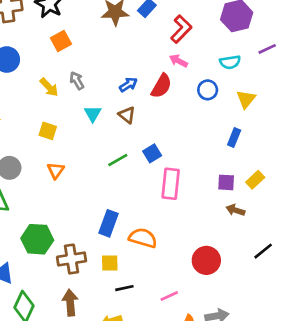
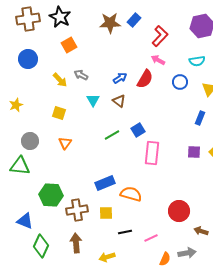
gray arrow: (77, 81) -> (81, 75), turned -32
brown arrow: (235, 210) -> (201, 231), moved
blue rectangle: (109, 223) -> (105, 183), turned 48
black line: (124, 288) -> (125, 232), moved

